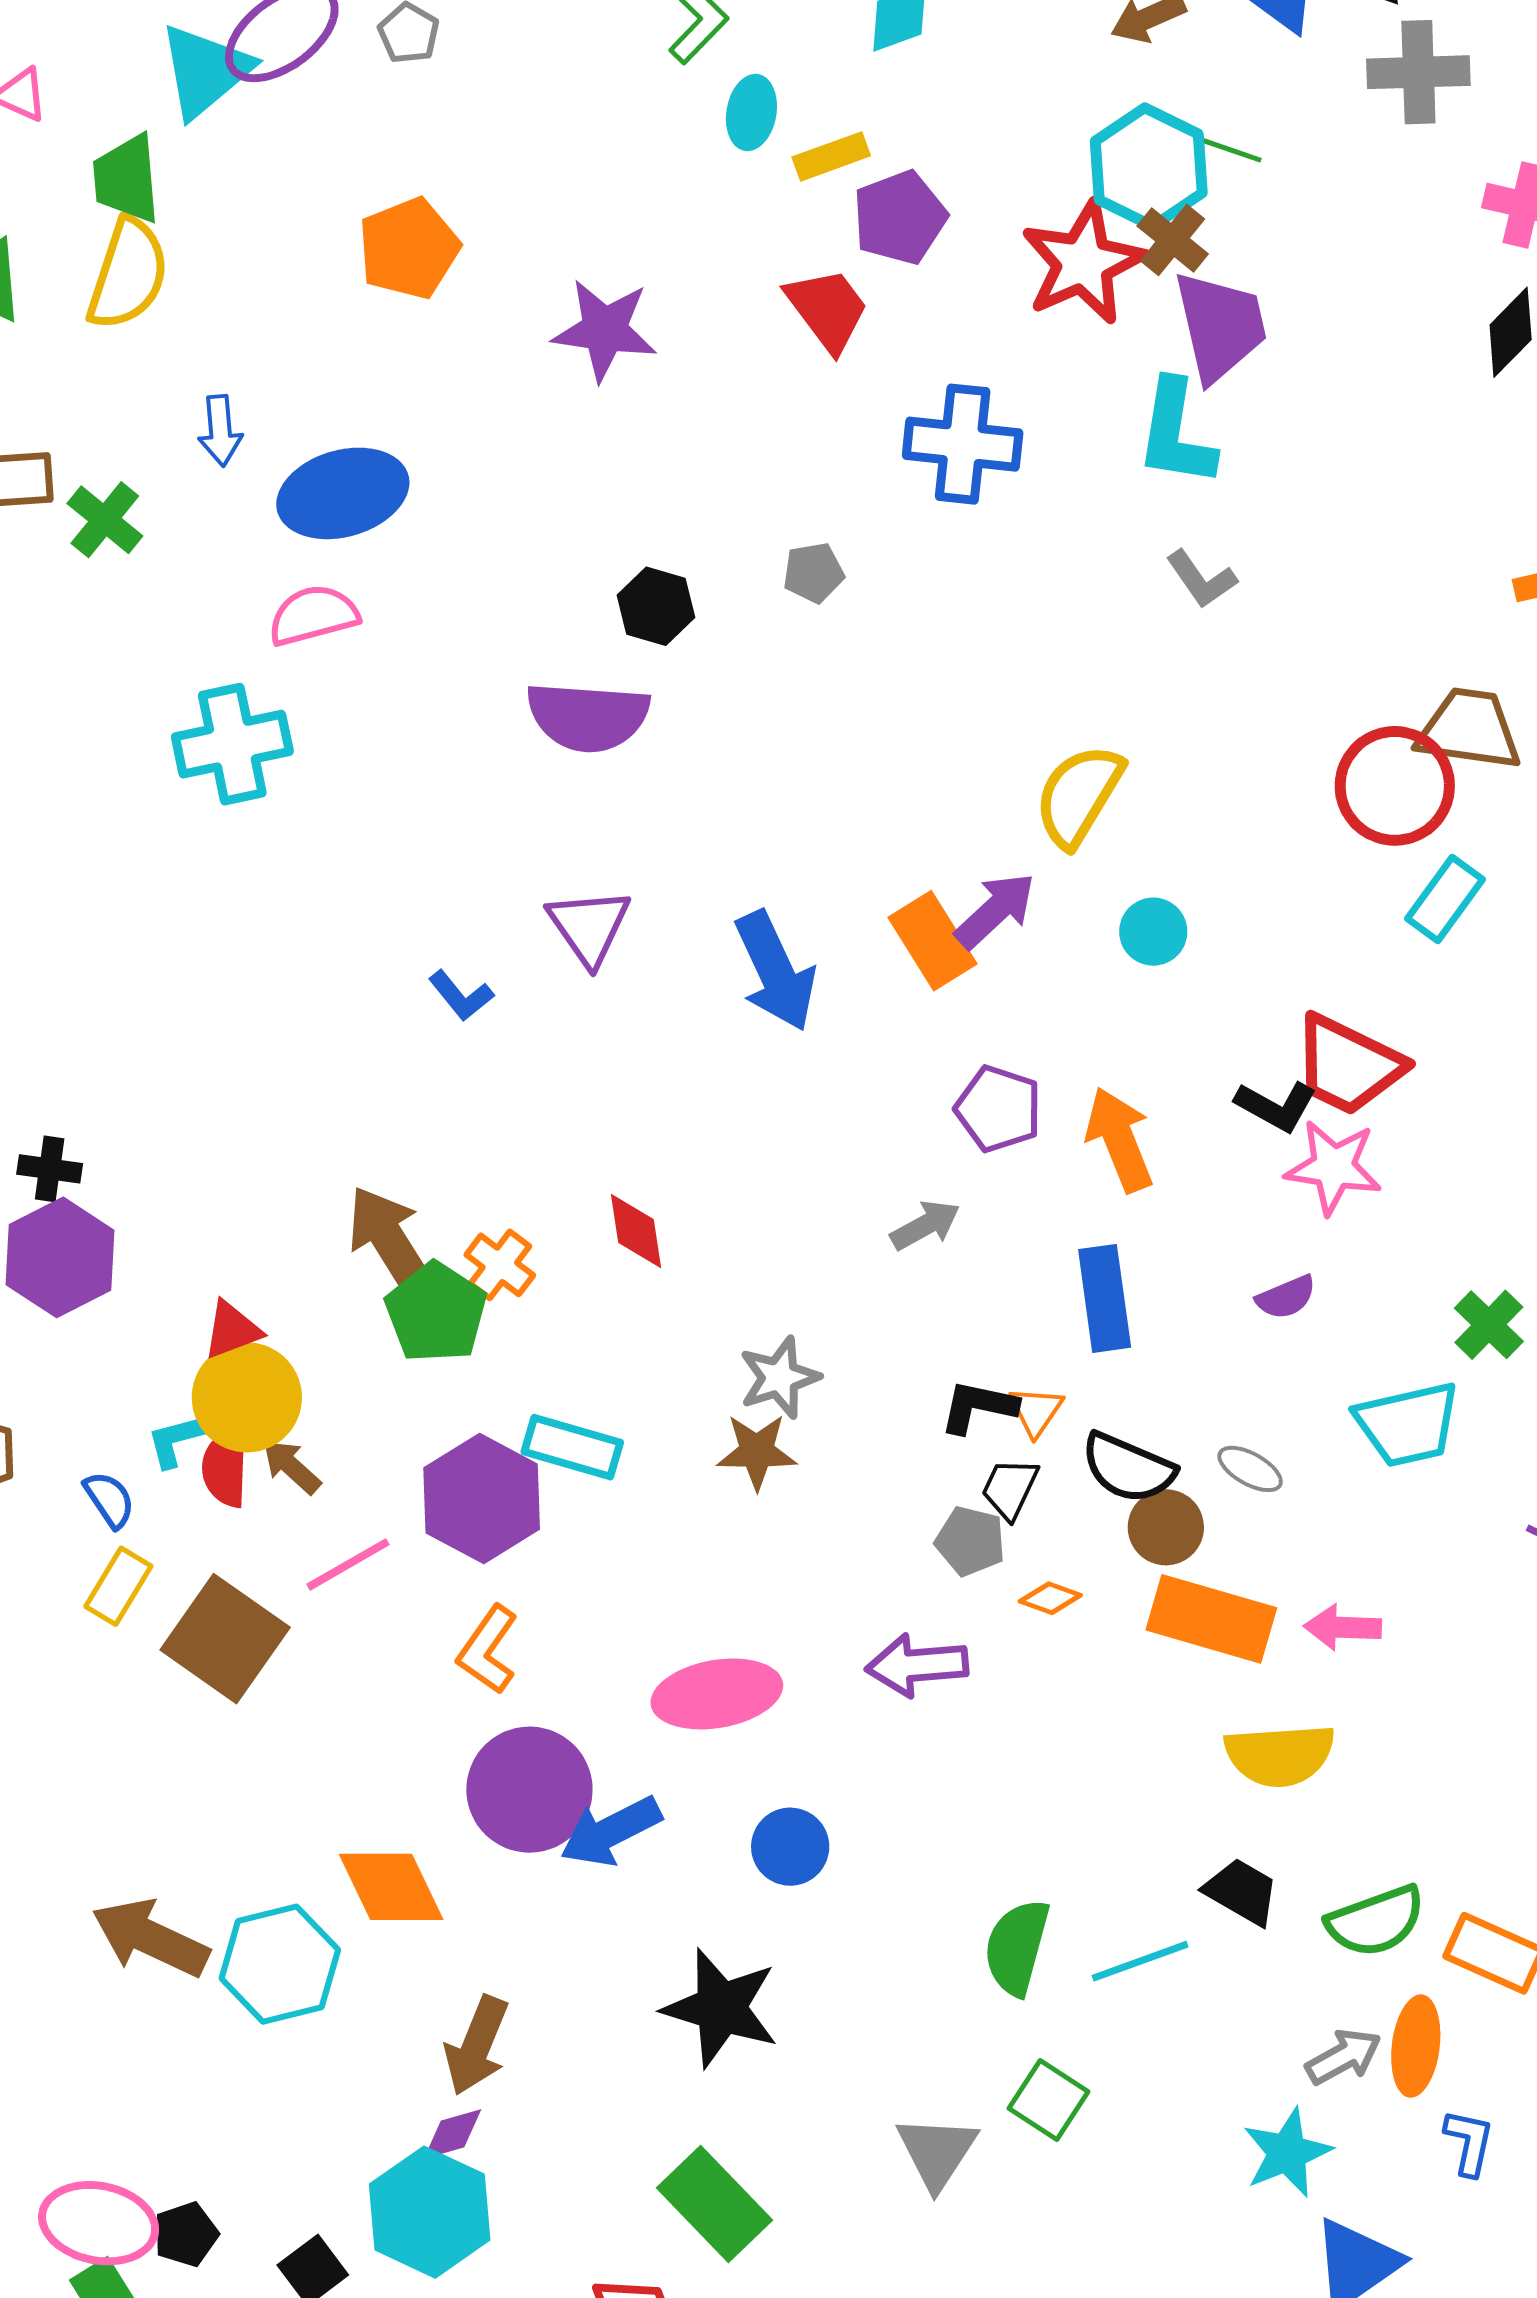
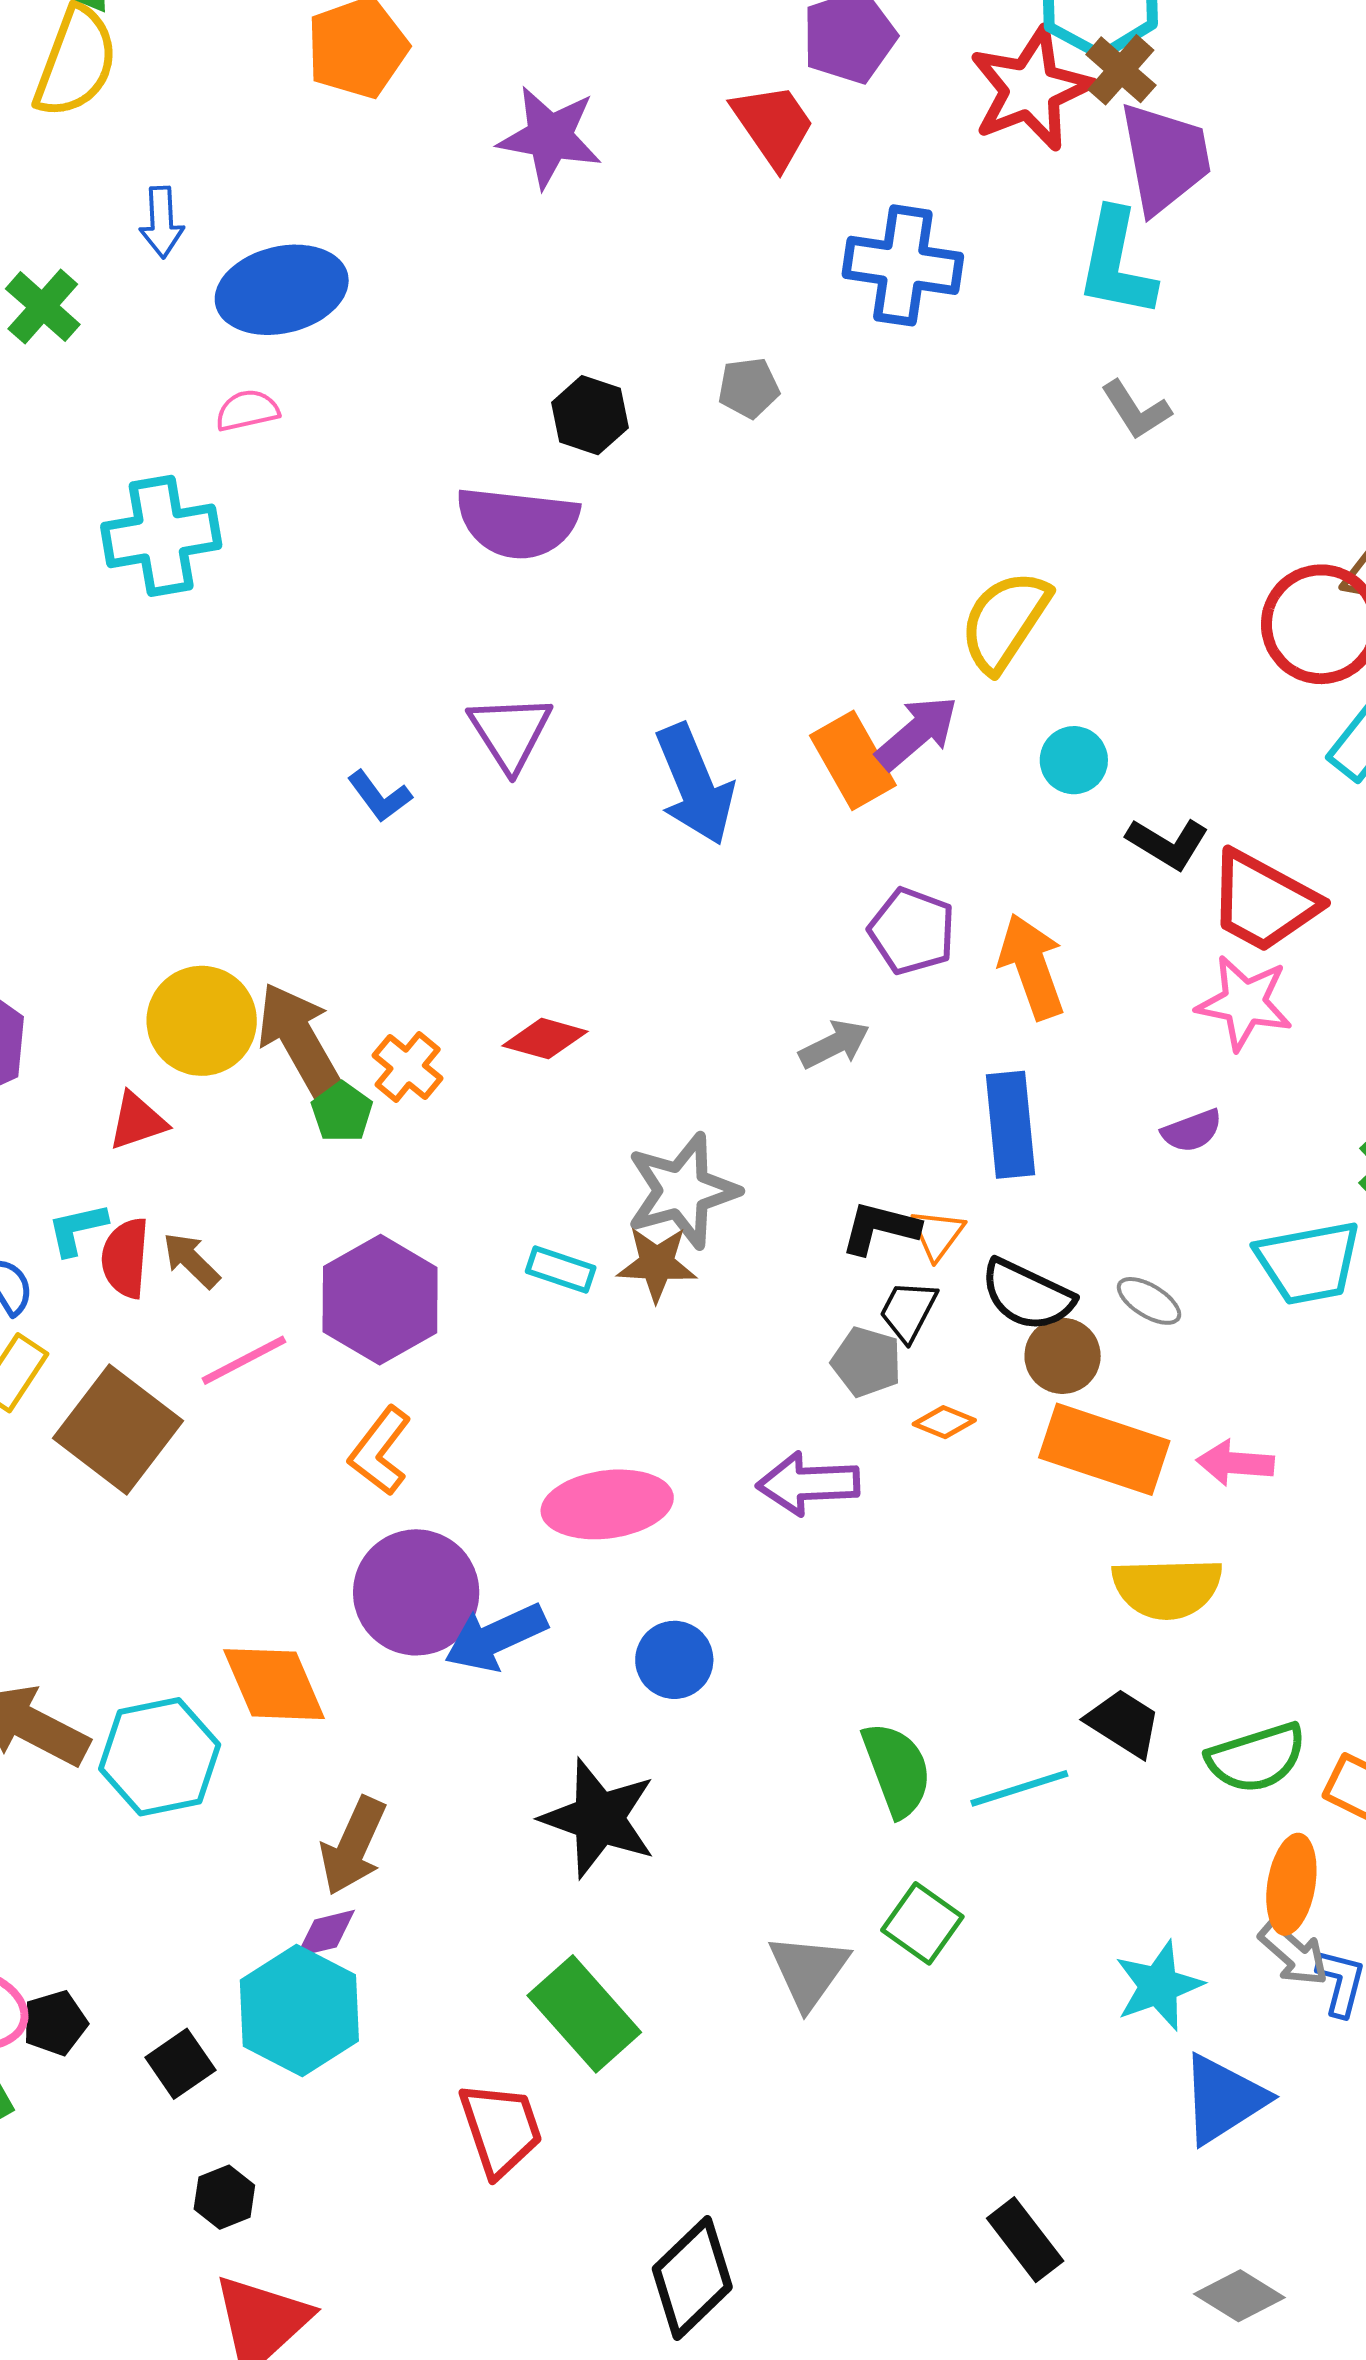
pink semicircle: (313, 615) -> (247, 410), size x0.7
black L-shape: (1276, 1106) -> (1168, 843), moved
red diamond: (636, 1231) -> (545, 1039), turned -68
green pentagon: (436, 1313) -> (342, 1112), size x0.6
gray star: (779, 1378) -> (682, 1191), size x1.4
yellow circle: (247, 1397) -> (202, 1021), moved
cyan rectangle: (572, 1447) -> (561, 1269), moved, size x0.7
green semicircle: (1017, 1947) -> (897, 1769), turned 142
gray arrow: (1344, 2057) -> (1294, 1954), moved, turned 68

